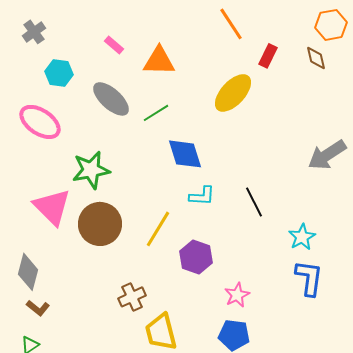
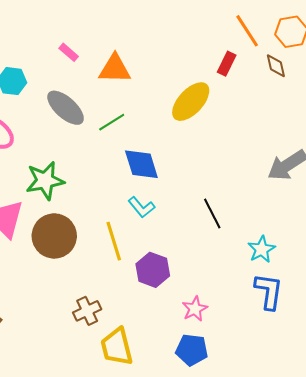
orange line: (231, 24) -> (247, 31), moved
cyan L-shape: (202, 196) -> (141, 207), moved, turned 48
yellow line: (158, 229) -> (114, 241), turned -48

